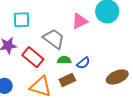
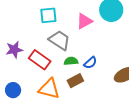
cyan square: (22, 20) -> (48, 15), moved

